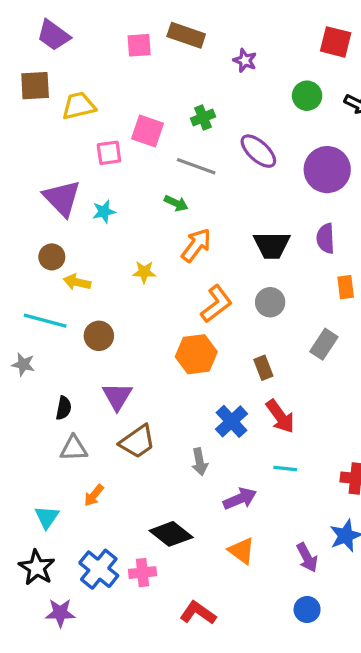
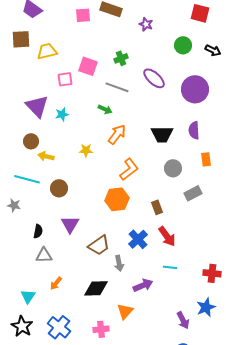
gray circle: (270, 302) -> (173, 168), moved
gray rectangle: (324, 344) -> (193, 193), turned 30
brown trapezoid: (137, 442) -> (99, 245), moved
black diamond: (171, 534) -> (96, 288), moved, turned -40
orange triangle: (242, 551) -> (125, 311), moved, turned 36
pink cross: (143, 573) -> (101, 329), moved

